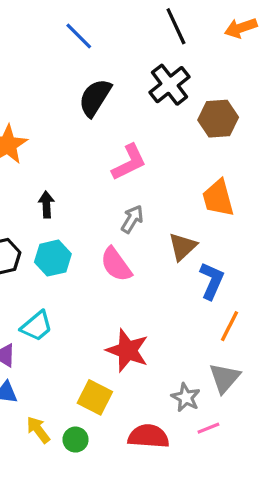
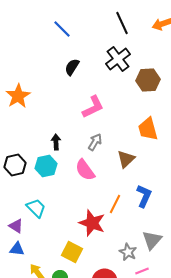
black semicircle: (95, 98) -> (72, 67), size x0.7
black arrow: (46, 205) -> (56, 142), moved
blue L-shape: (212, 281) -> (144, 196), moved
cyan trapezoid: (37, 326) -> (36, 208), turned -95
orange line: (229, 326) -> (115, 204), moved

